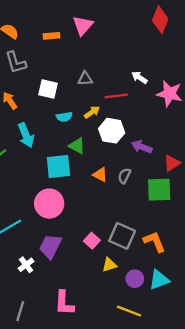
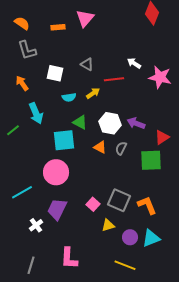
gray triangle: (85, 79) -> (87, 64), turned 32
white hexagon: (112, 131) -> (110, 123), moved

